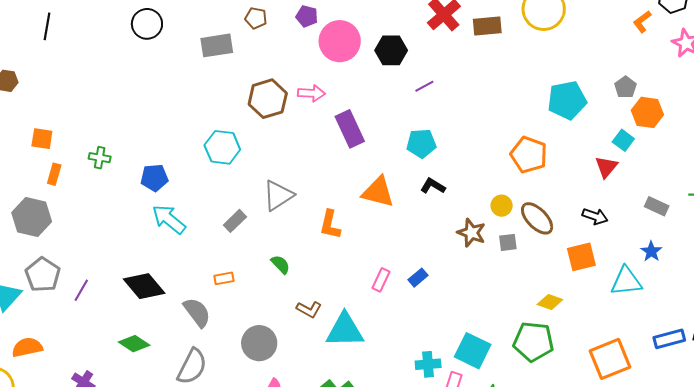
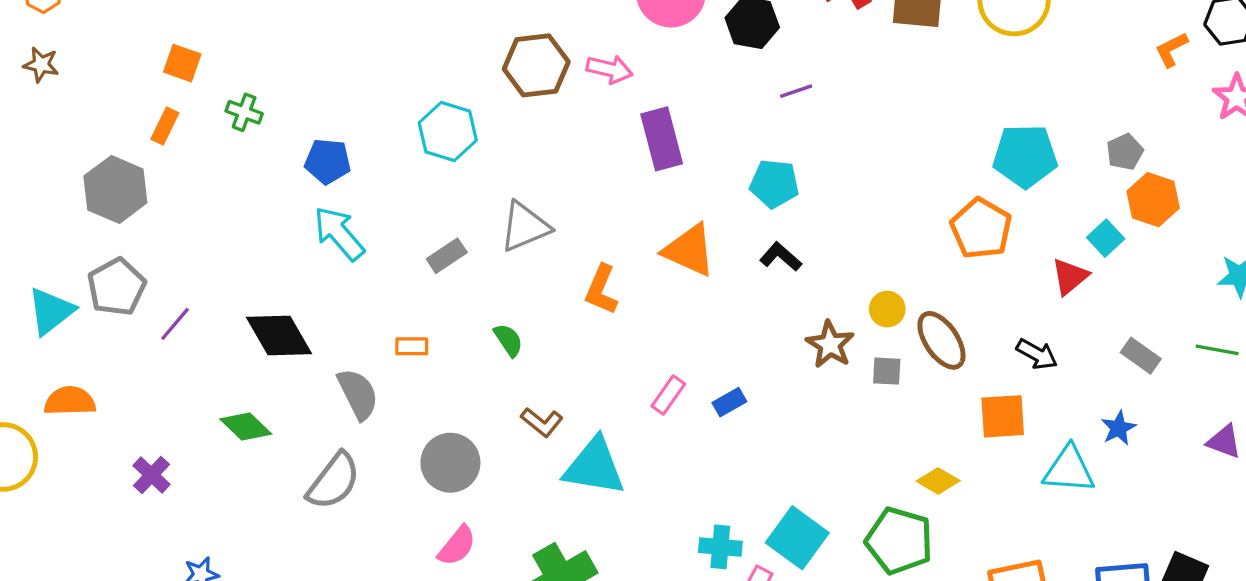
orange square: (42, 139) -> (182, 63), moved
orange pentagon: (529, 155) -> (981, 229), moved

